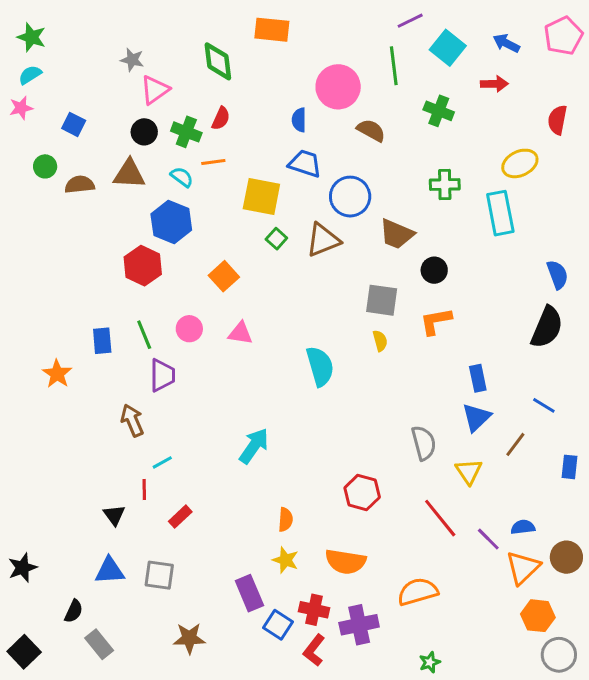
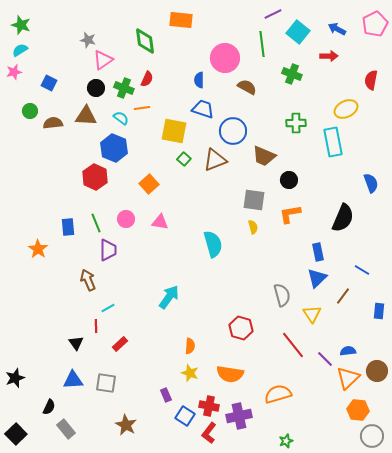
black semicircle: (547, 327) -> (343, 218), moved
purple rectangle: (249, 593) -> (166, 395), size x0.6
brown star: (189, 638) -> (126, 425), turned 30

